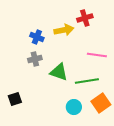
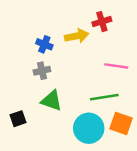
green triangle: (59, 72) -> (52, 101), moved
orange square: (101, 103) -> (121, 123), turned -36
cyan circle: (74, 107) -> (89, 128), size x1.6

